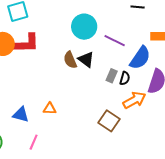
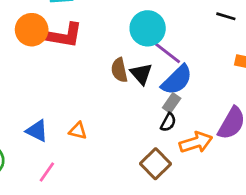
purple line: (115, 41) -> (167, 53), moved
blue semicircle: (140, 58) -> (177, 80), moved
black semicircle: (125, 78) -> (168, 122), moved

